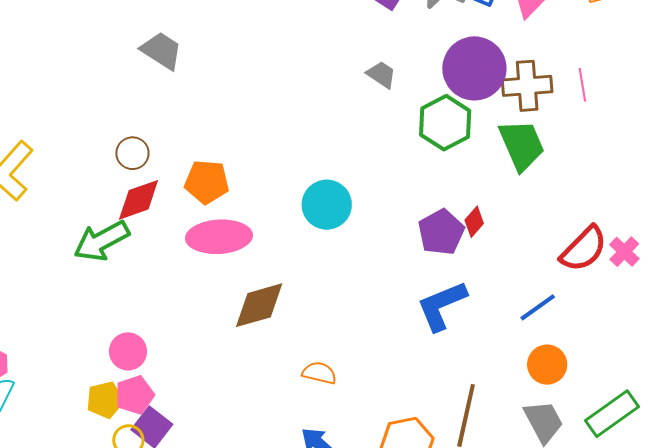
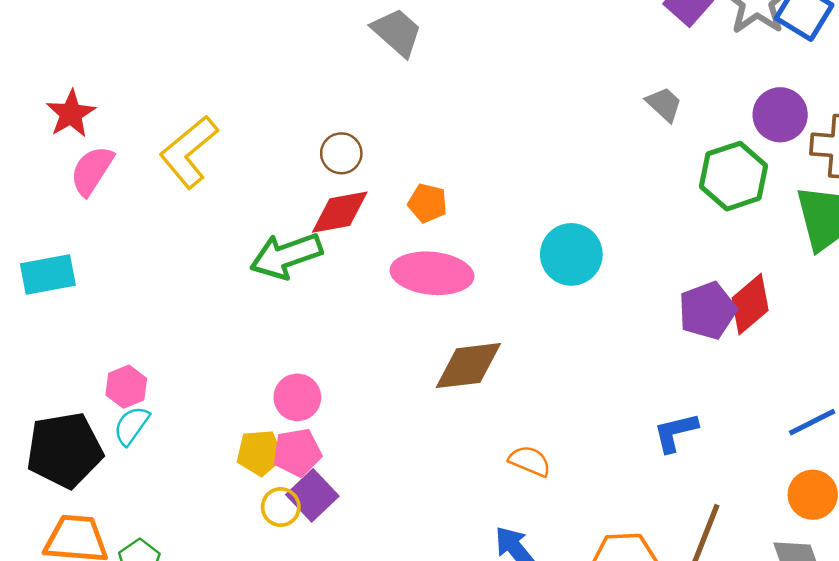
purple circle: (474, 68) -> (780, 115), size x0.7
orange pentagon: (207, 182) -> (428, 203), size x0.7
red diamond: (474, 222) -> (750, 304), size x1.6
blue L-shape: (442, 306) -> (675, 432), moved, size x0.7

